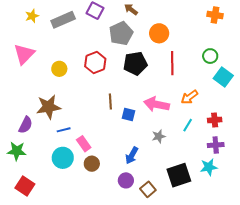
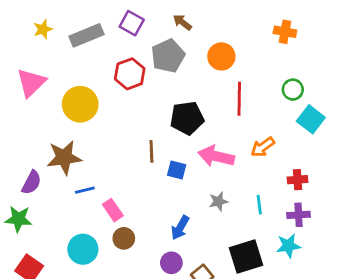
orange cross: (215, 15) -> (285, 32), moved
red hexagon: (95, 63) -> (130, 74), moved
black pentagon: (135, 63) -> (187, 118), moved
yellow circle: (59, 69) -> (80, 104), size x1.6
cyan line: (188, 125) -> (259, 205), moved, turned -40
cyan circle: (63, 158) -> (83, 249), moved

